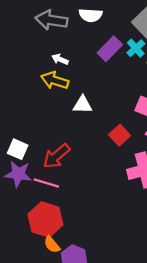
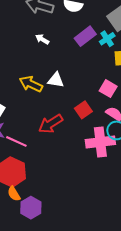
yellow arrow: (55, 80) -> (31, 84), moved
red arrow: (56, 156) -> (51, 124), moved

